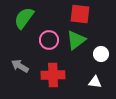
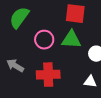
green triangle: (76, 40) -> (71, 40), turned 40

